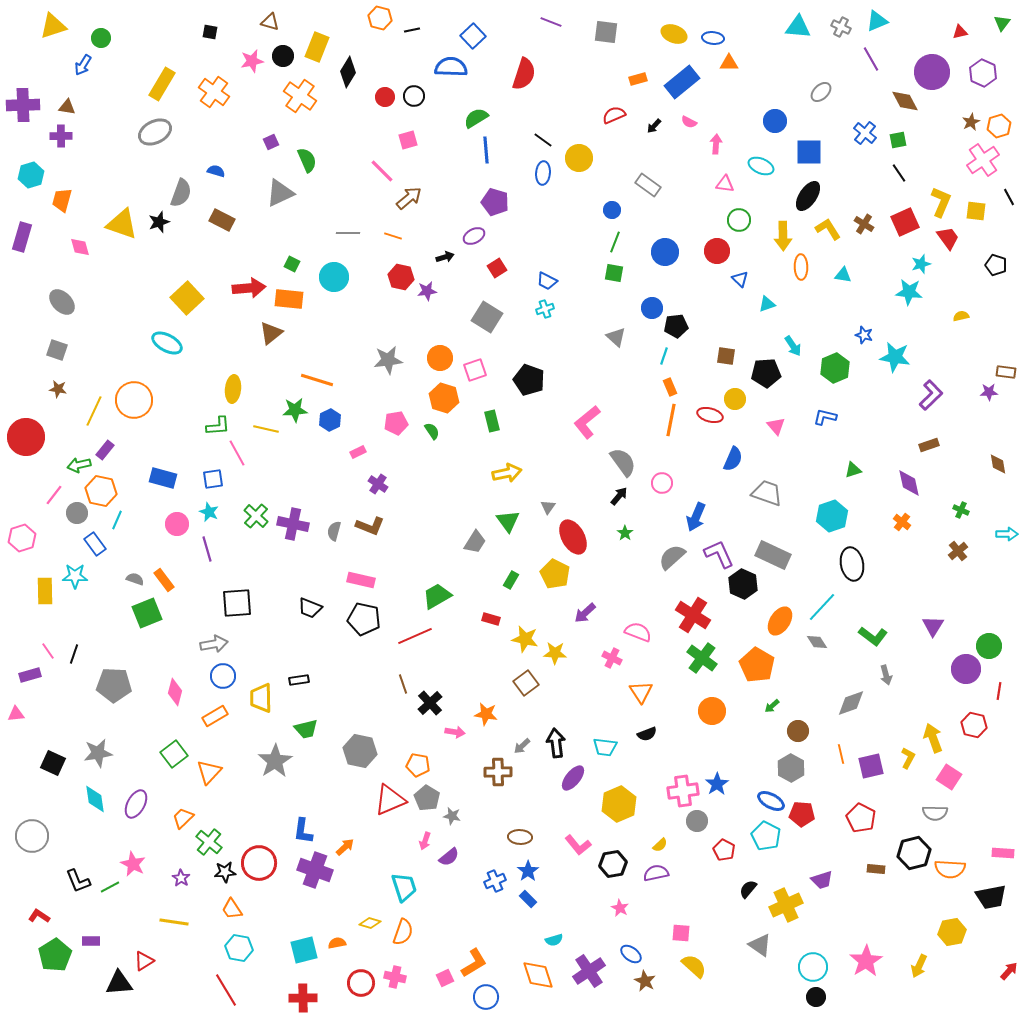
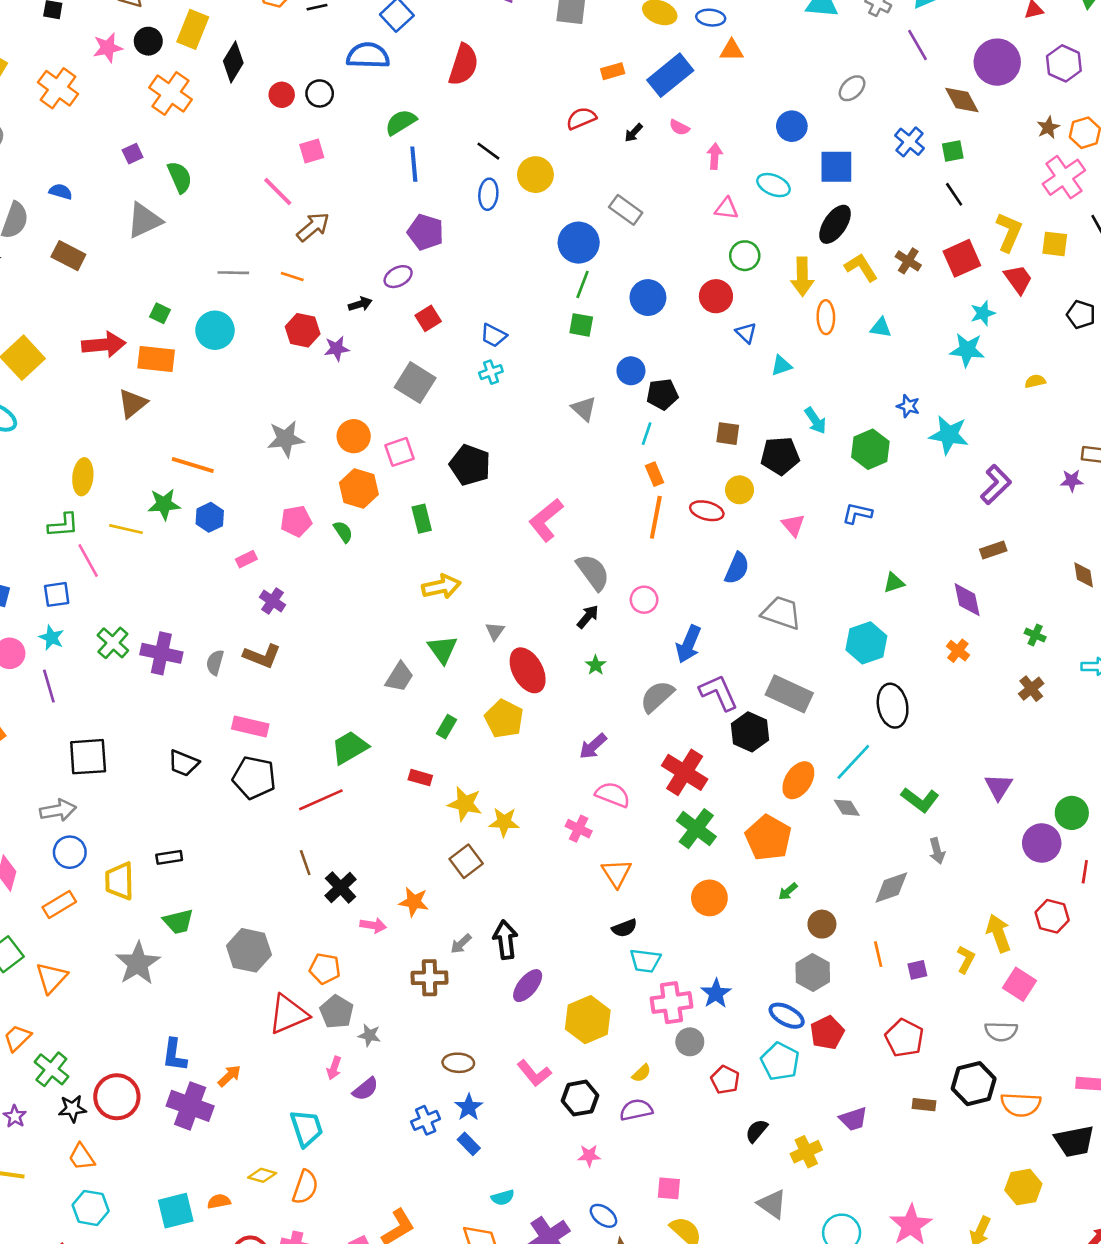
blue circle: (612, 210) -> (579, 243), size x1.8
purple arrow: (585, 613) -> (593, 746), moved
cyan trapezoid: (605, 747) -> (645, 961), moved
purple square: (871, 766) -> (917, 970), size x0.6
red pentagon: (802, 814) -> (827, 1033), turned -30
yellow cross: (786, 905) -> (806, 1152), size x0.7
pink star: (620, 908) -> (589, 1156), turned -30

